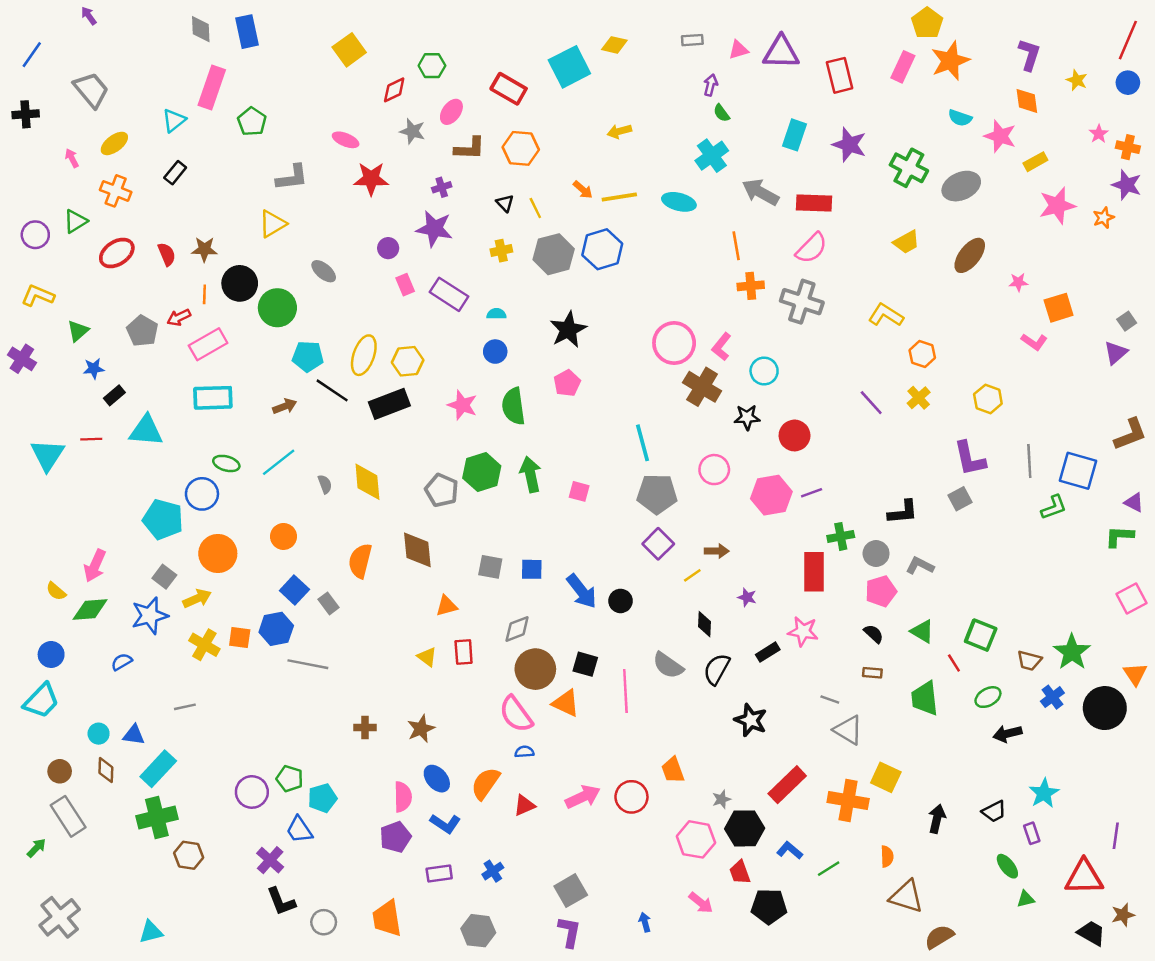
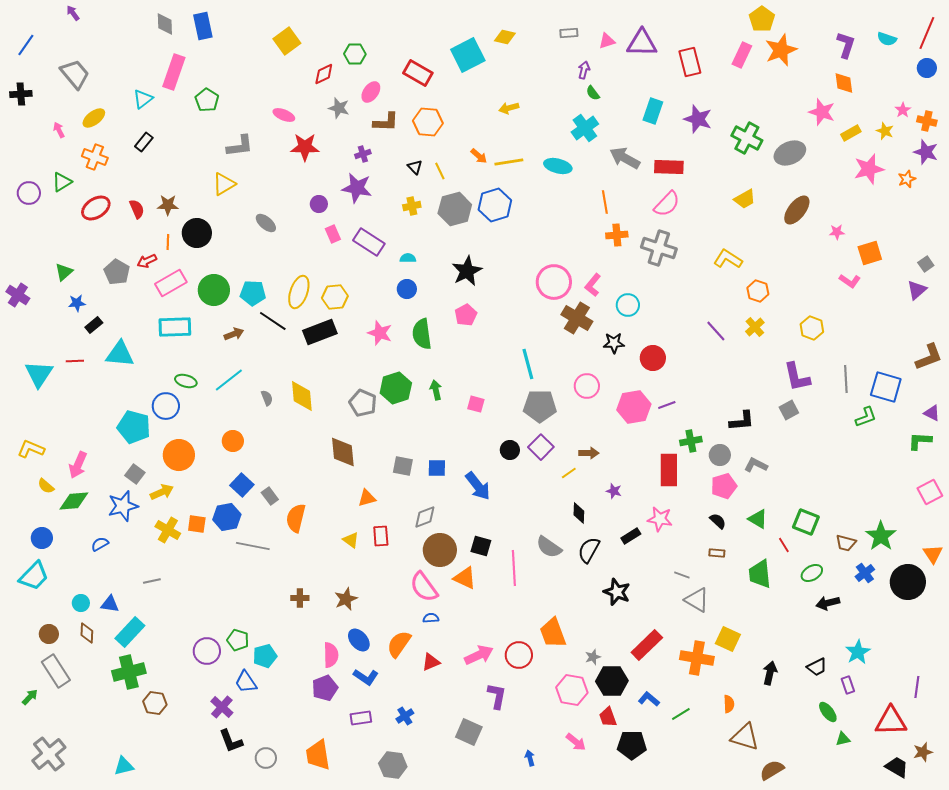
yellow star: (1077, 80) -> (885, 131), moved
cyan semicircle: (960, 118) -> (887, 39), moved
yellow L-shape: (38, 296) -> (31, 449), moved
green circle: (277, 308) -> (214, 290), moved
green arrow: (530, 474) -> (436, 390), size x0.7
orange semicircle: (360, 561) -> (296, 518), moved
black circle: (621, 601) -> (510, 450), moved
orange trapezoid: (673, 770) -> (553, 633), size x1.4
gray square: (571, 891) -> (469, 732), turned -36
purple L-shape: (569, 932) -> (497, 696), moved

